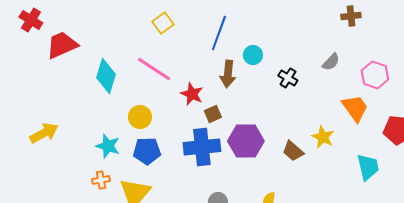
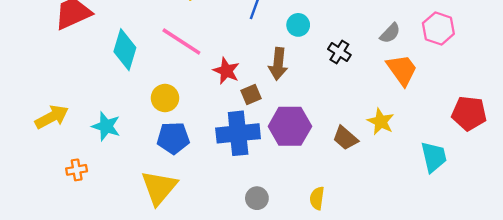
brown arrow: (228, 74) -> (278, 64), moved
pink hexagon: (375, 75) -> (438, 28), moved
orange trapezoid: (355, 108) -> (402, 70), moved
cyan star: (108, 146) -> (106, 126), moved
orange cross: (101, 180) -> (77, 170), moved

